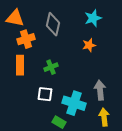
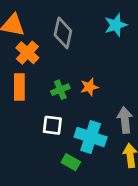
orange cross: (26, 39) -> (27, 53), turned -30
orange star: (89, 45) -> (89, 87), moved

